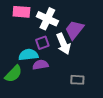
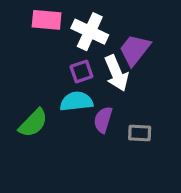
cyan semicircle: (28, 55) -> (76, 101), moved
purple semicircle: (40, 65) -> (103, 120), moved, turned -63

